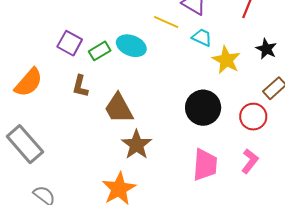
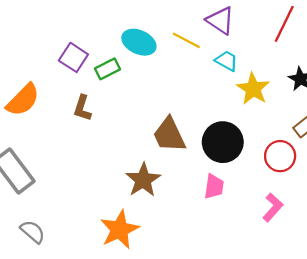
cyan ellipse: (131, 46) -> (139, 42), moved
brown trapezoid: (119, 108) -> (169, 135), moved
pink trapezoid: (205, 165) -> (214, 186), moved, size x0.7

